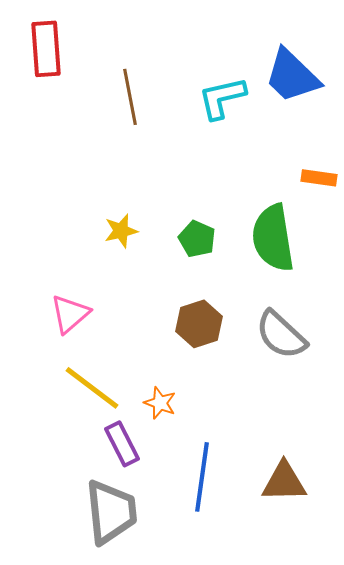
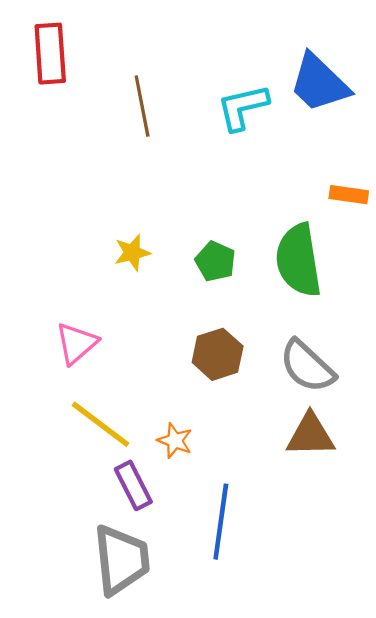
brown triangle: (284, 482) -> (310, 435), moved

